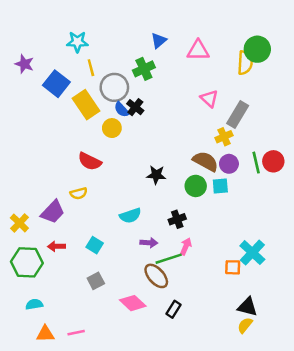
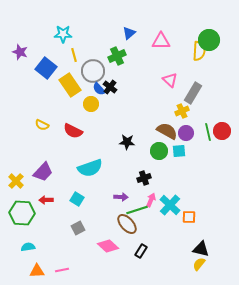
yellow semicircle: (79, 193) -> (42, 125), moved, turned 40
cyan semicircle: (130, 216) -> (90, 168), moved, size x1.4
cyan cross: (252, 253) -> (170, 205), moved

